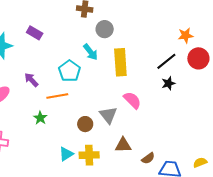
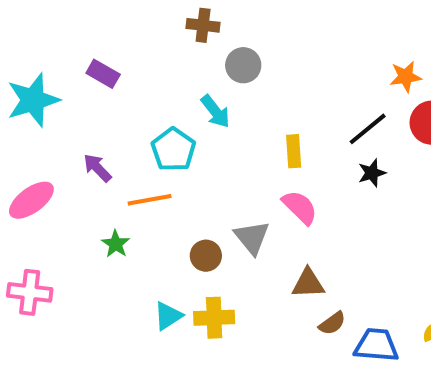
yellow rectangle: (120, 62) -> (294, 151), moved, size x0.6
brown triangle: (123, 145) -> (308, 283), moved

